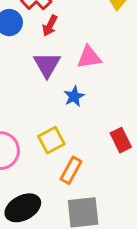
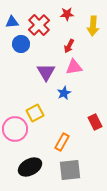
red arrow: (50, 26) -> (69, 46), moved
yellow square: (51, 140) -> (35, 113), moved

